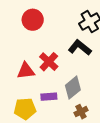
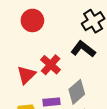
red triangle: (26, 71) -> (26, 75), turned -36

